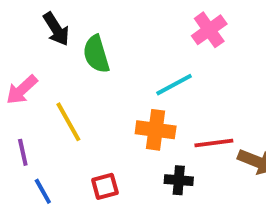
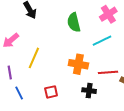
green semicircle: (96, 54) -> (74, 22), moved
cyan line: (174, 85) -> (102, 41), moved
yellow line: (68, 122) -> (34, 58), turned 50

